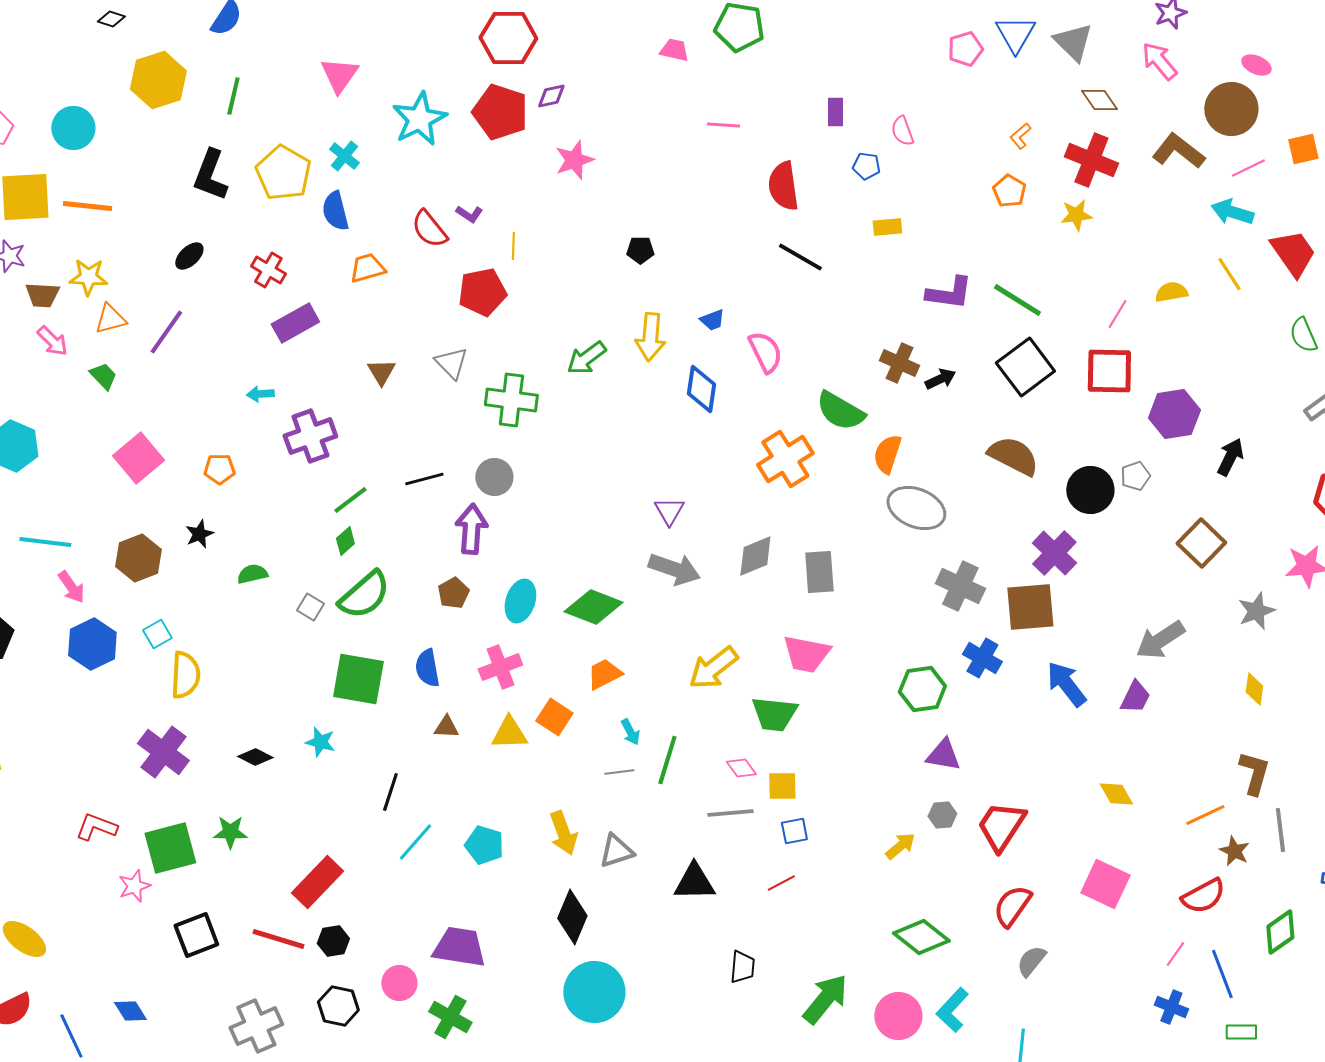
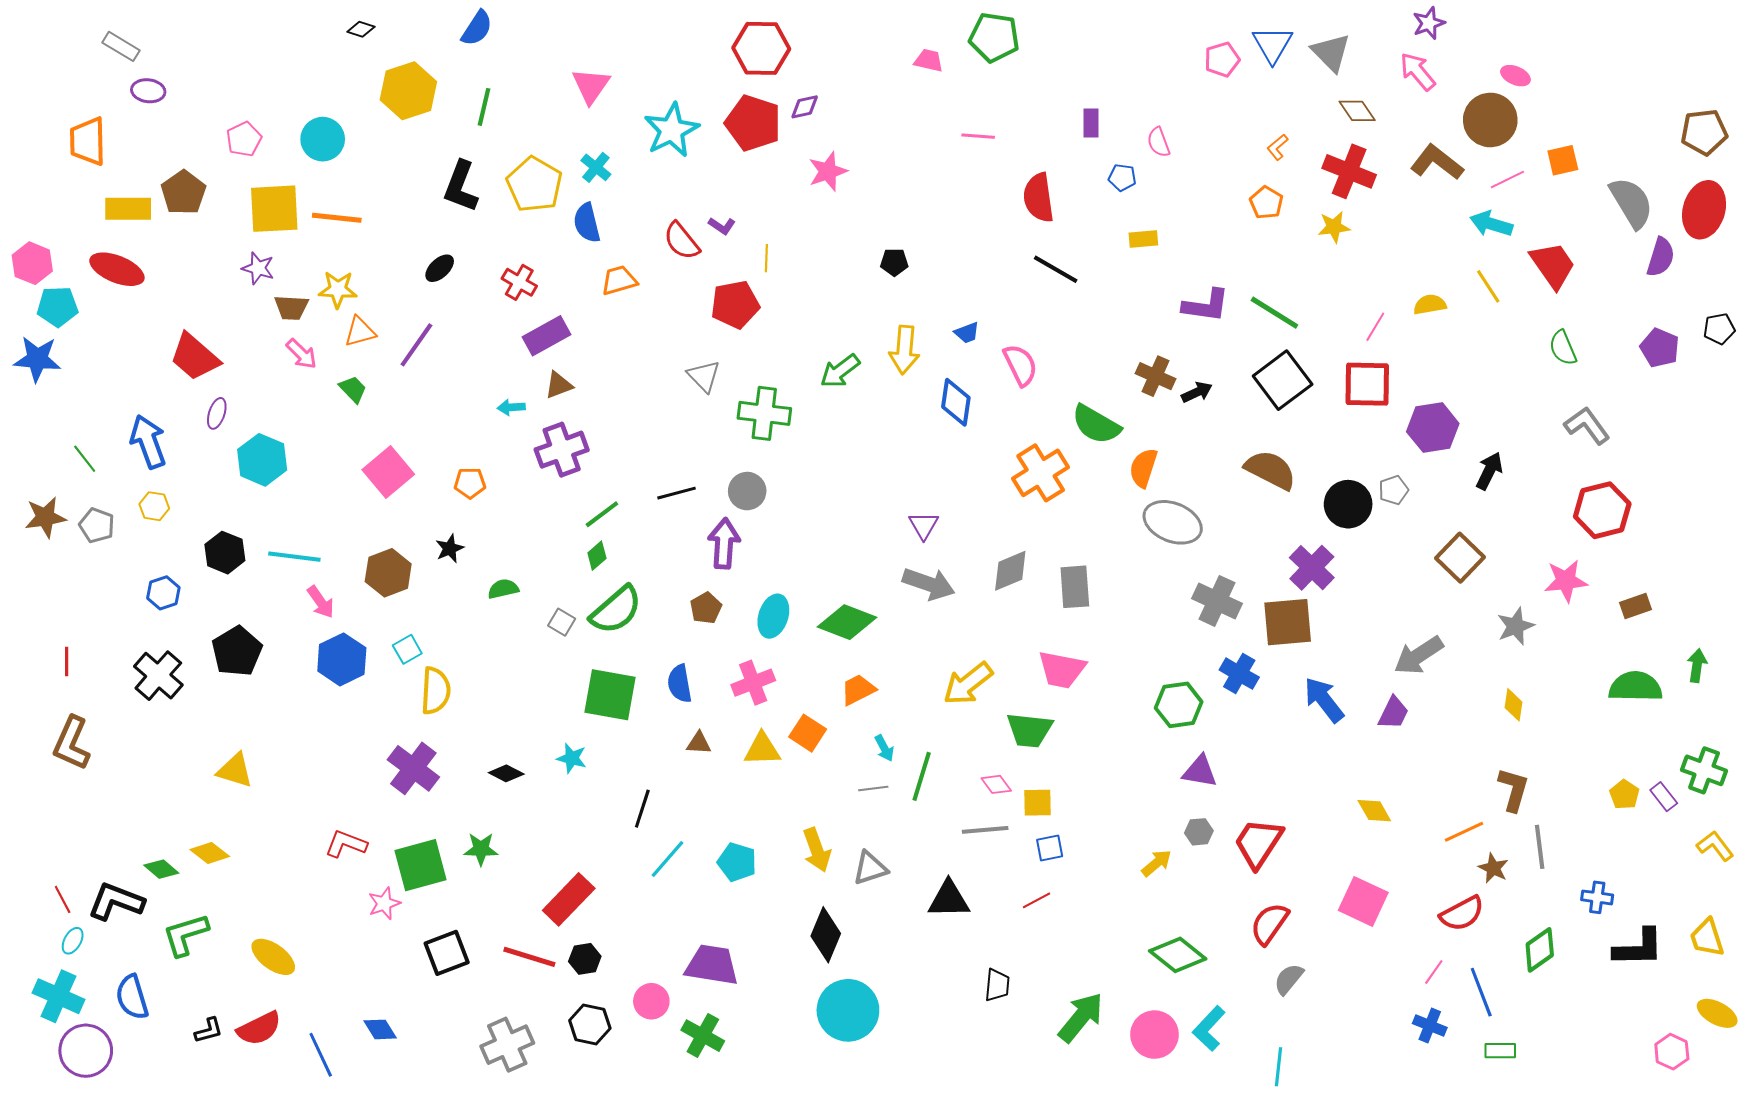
brown triangle: (381, 372) -> (559, 385), moved, turned 40

